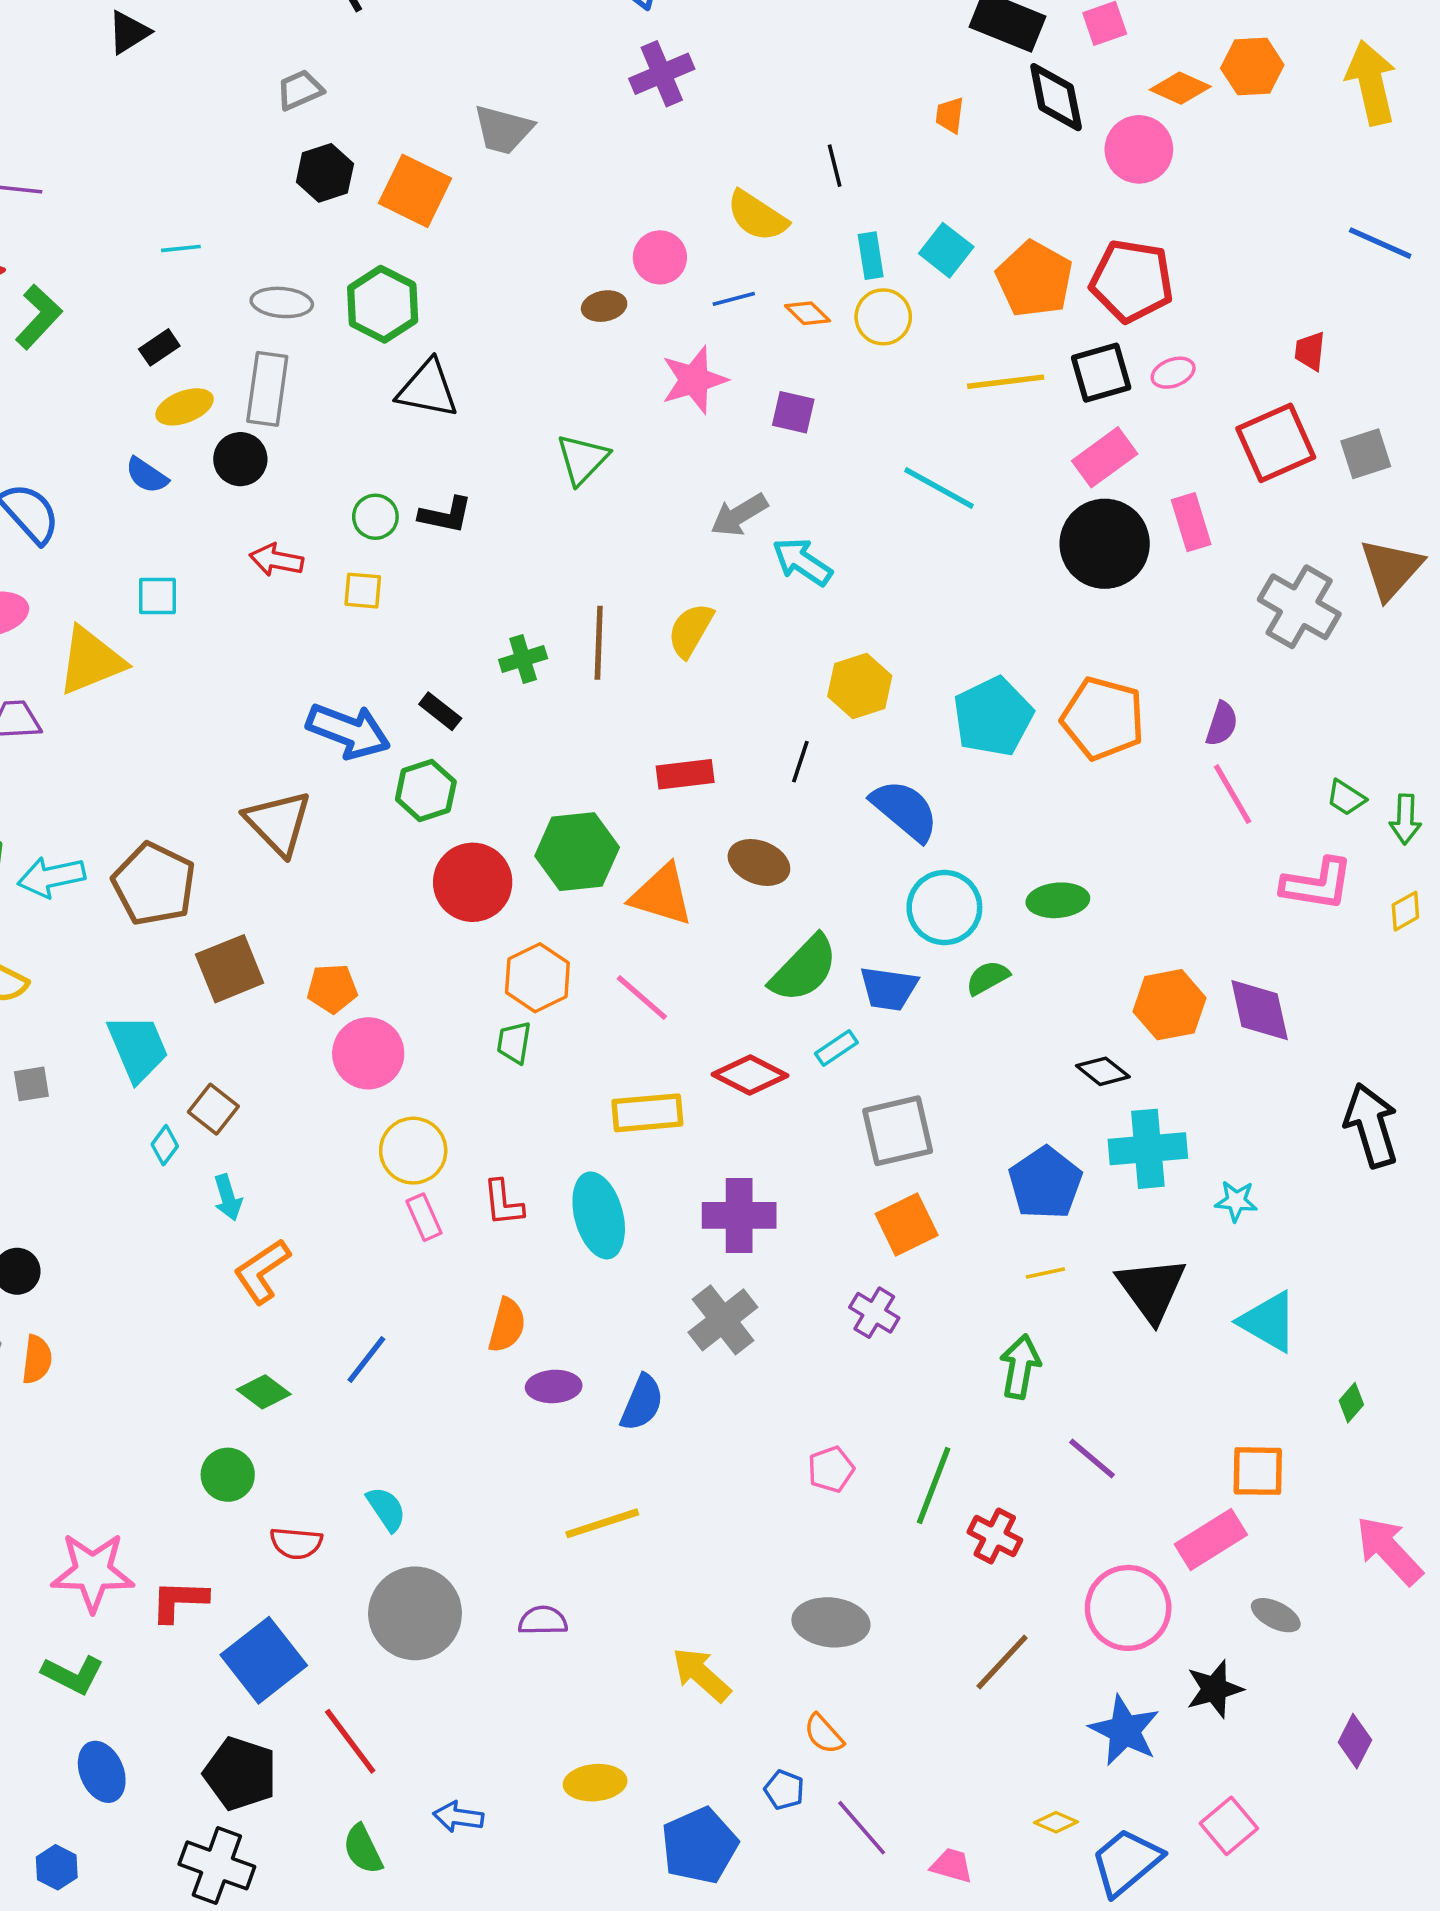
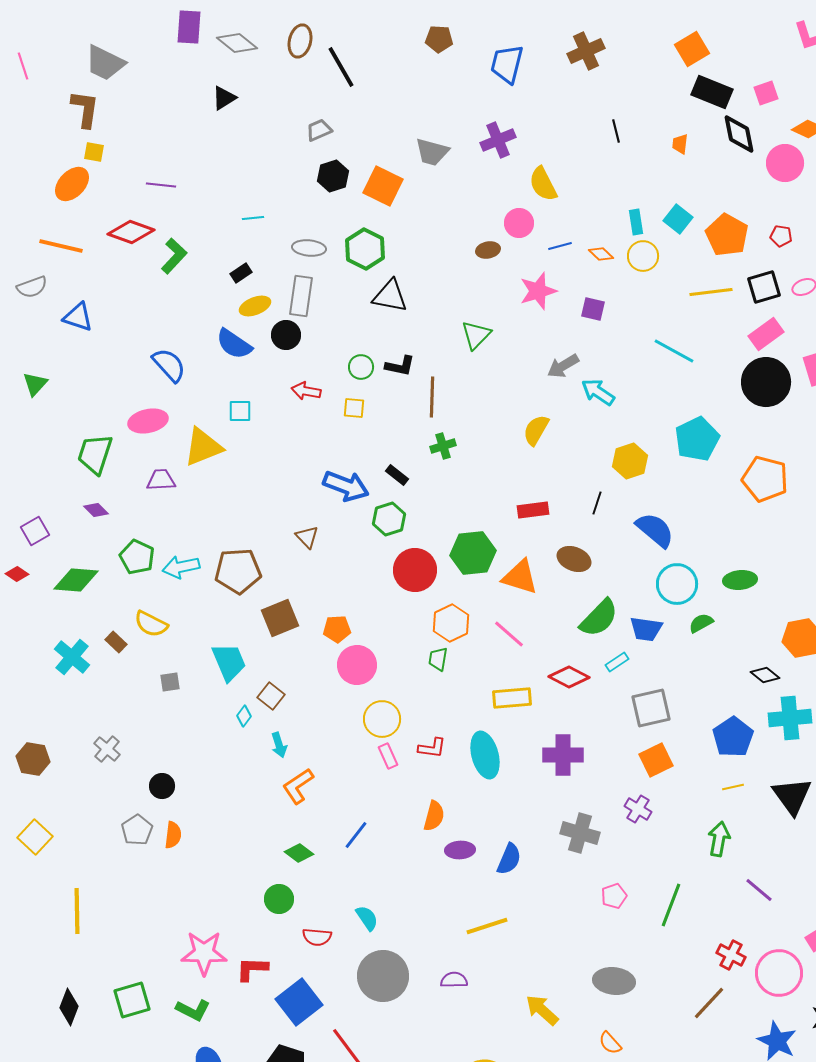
purple cross: (662, 74) -> (498, 140), moved
black line: (835, 166) -> (616, 131), moved
yellow semicircle: (757, 216) -> (543, 184), moved, turned 30
red pentagon: (1132, 281) -> (781, 236), size x0.5
blue semicircle: (147, 475) -> (234, 344), size x1.5
brown line: (599, 643) -> (432, 397), moved
cyan pentagon: (993, 717) -> (697, 439), moved
brown triangle: (278, 823) -> (307, 537), size x0.6
brown pentagon: (154, 884) -> (238, 571), turned -30
red L-shape: (503, 1203) -> (432, 748), turned -76
gray cross: (723, 1320) -> (580, 833), moved, turned -36
red cross: (995, 1536) -> (731, 955), moved

